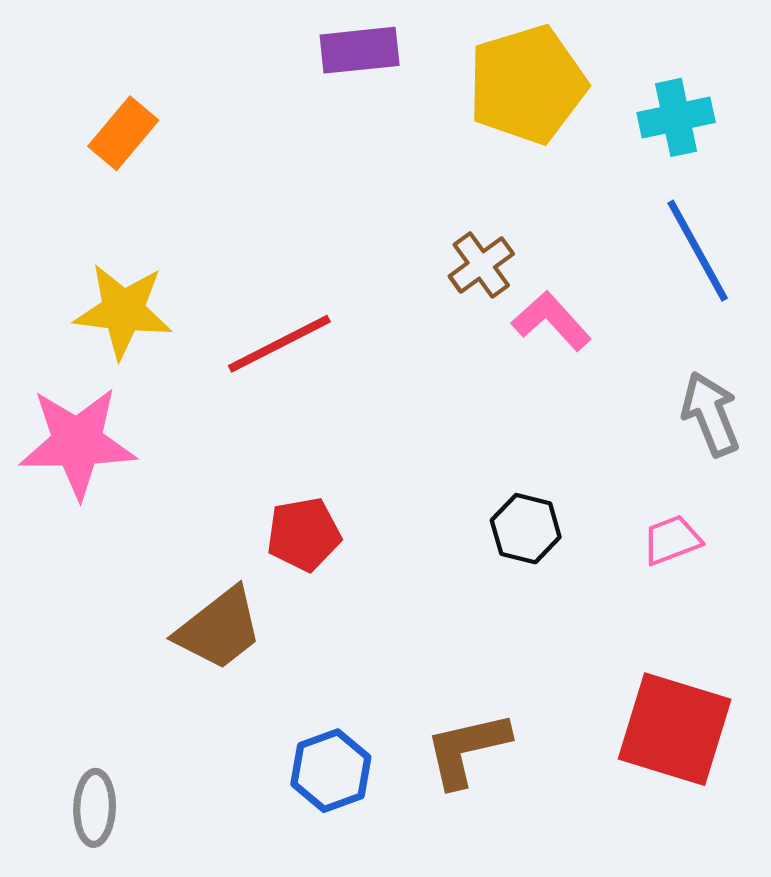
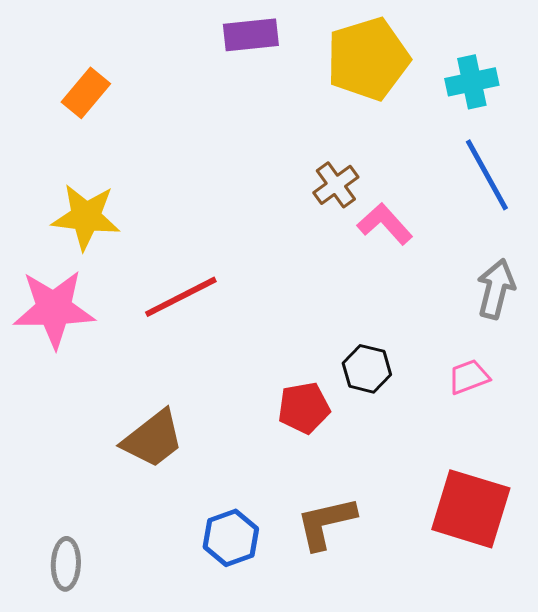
red line: (279, 344) -> (181, 297), moved
gray arrow: (710, 414) -> (496, 289), turned 36
red pentagon: (304, 534) -> (304, 408), moved

